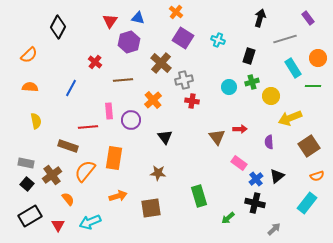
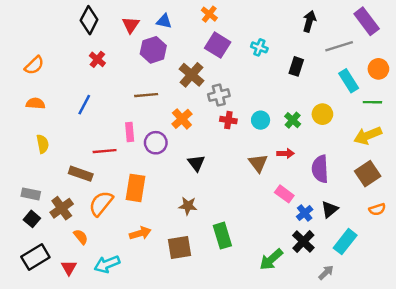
purple rectangle: (308, 18) -> (367, 21), size x1.6
black diamond: (58, 27) -> (89, 20), moved
red cross: (95, 62) -> (97, 59), moved
green cross: (252, 82) -> (293, 120), moved, turned -32
cyan circle: (229, 87) -> (261, 120), moved
yellow arrow: (290, 118) -> (368, 136), moved
purple semicircle: (269, 142) -> (320, 169), size x1.6
green rectangle: (199, 196) -> (222, 236), moved
black cross: (255, 203) -> (303, 242), turned 30
cyan rectangle: (307, 203) -> (345, 242), moved
green arrow: (228, 218) -> (271, 259), size x1.5

